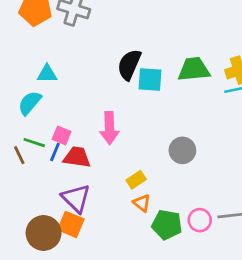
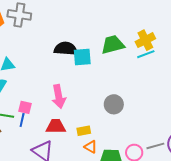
black semicircle: (129, 65) -> (66, 49), turned 80
red trapezoid: (77, 157) -> (56, 126), moved
yellow rectangle: (136, 180) -> (84, 131), turned 32

